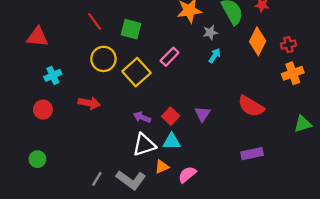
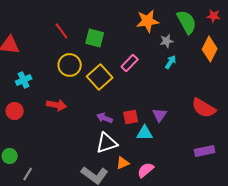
red square: (171, 116) -> (131, 117), turned 35
cyan triangle: (172, 141) -> (145, 133), moved
gray line: (97, 179) -> (28, 174), moved

